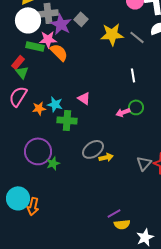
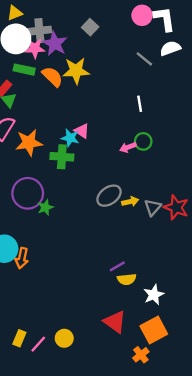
gray square: (81, 19) -> (90, 27), moved
yellow star: (112, 34) -> (76, 71), moved
pink star: (48, 39) -> (35, 48), moved
cyan star: (55, 104) -> (70, 138), moved
orange star: (39, 108) -> (29, 143), size x1.6
gray ellipse: (93, 149) -> (109, 196), moved
yellow arrow: (106, 157) -> (130, 202), moved

